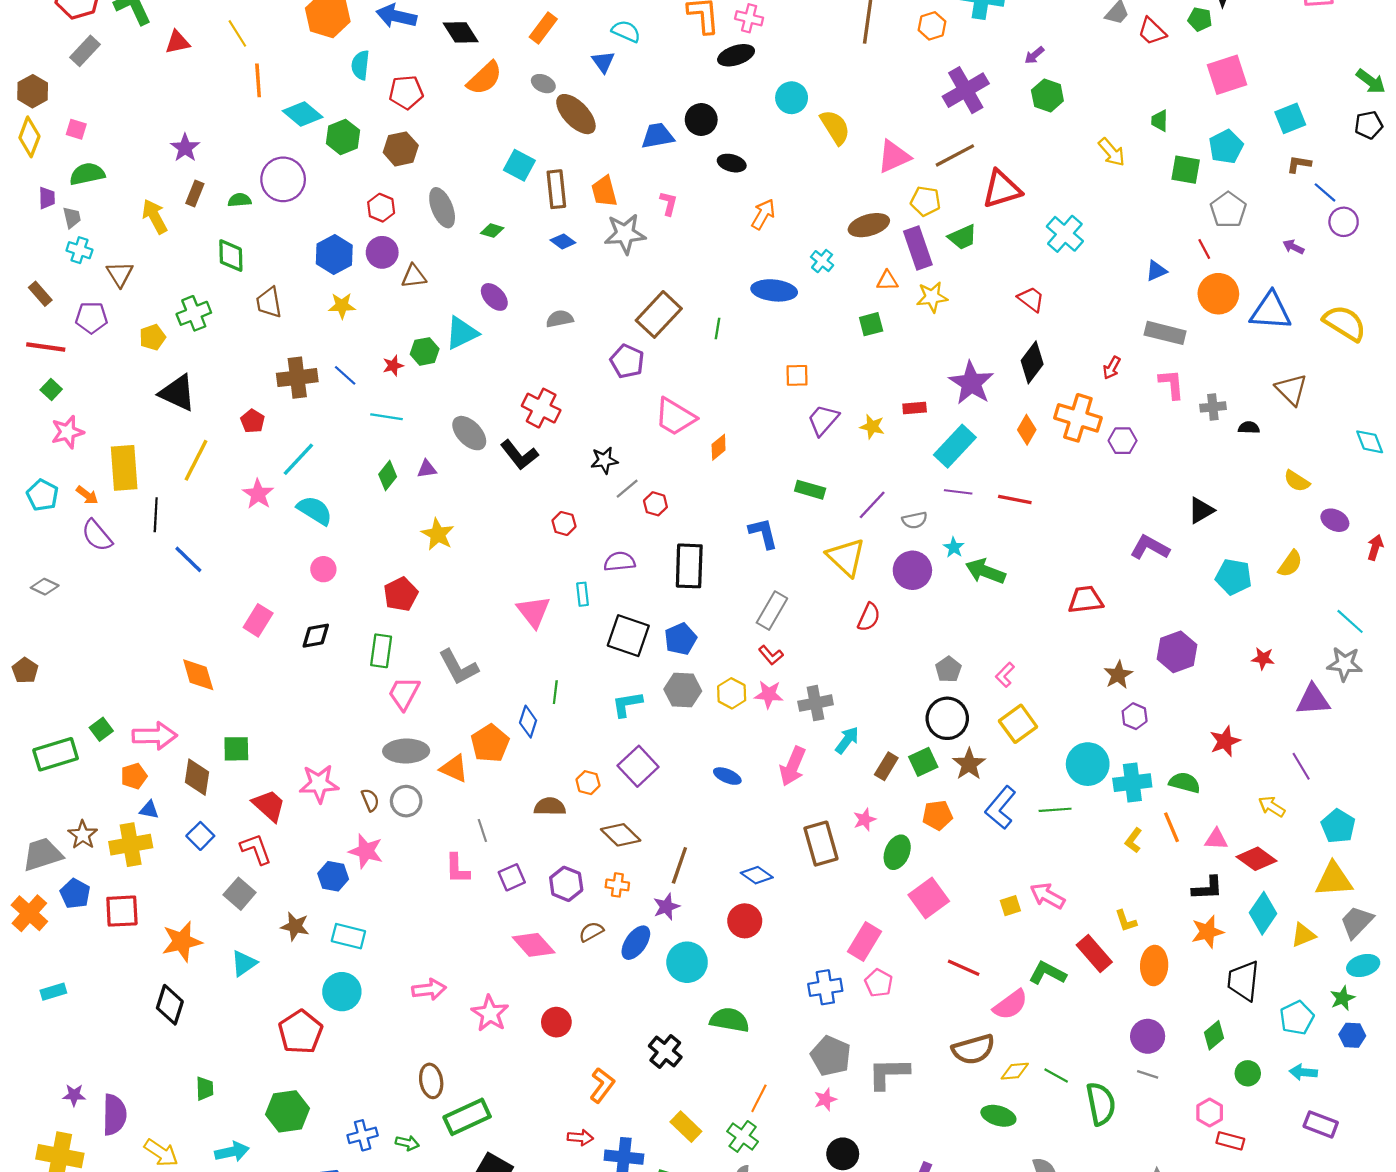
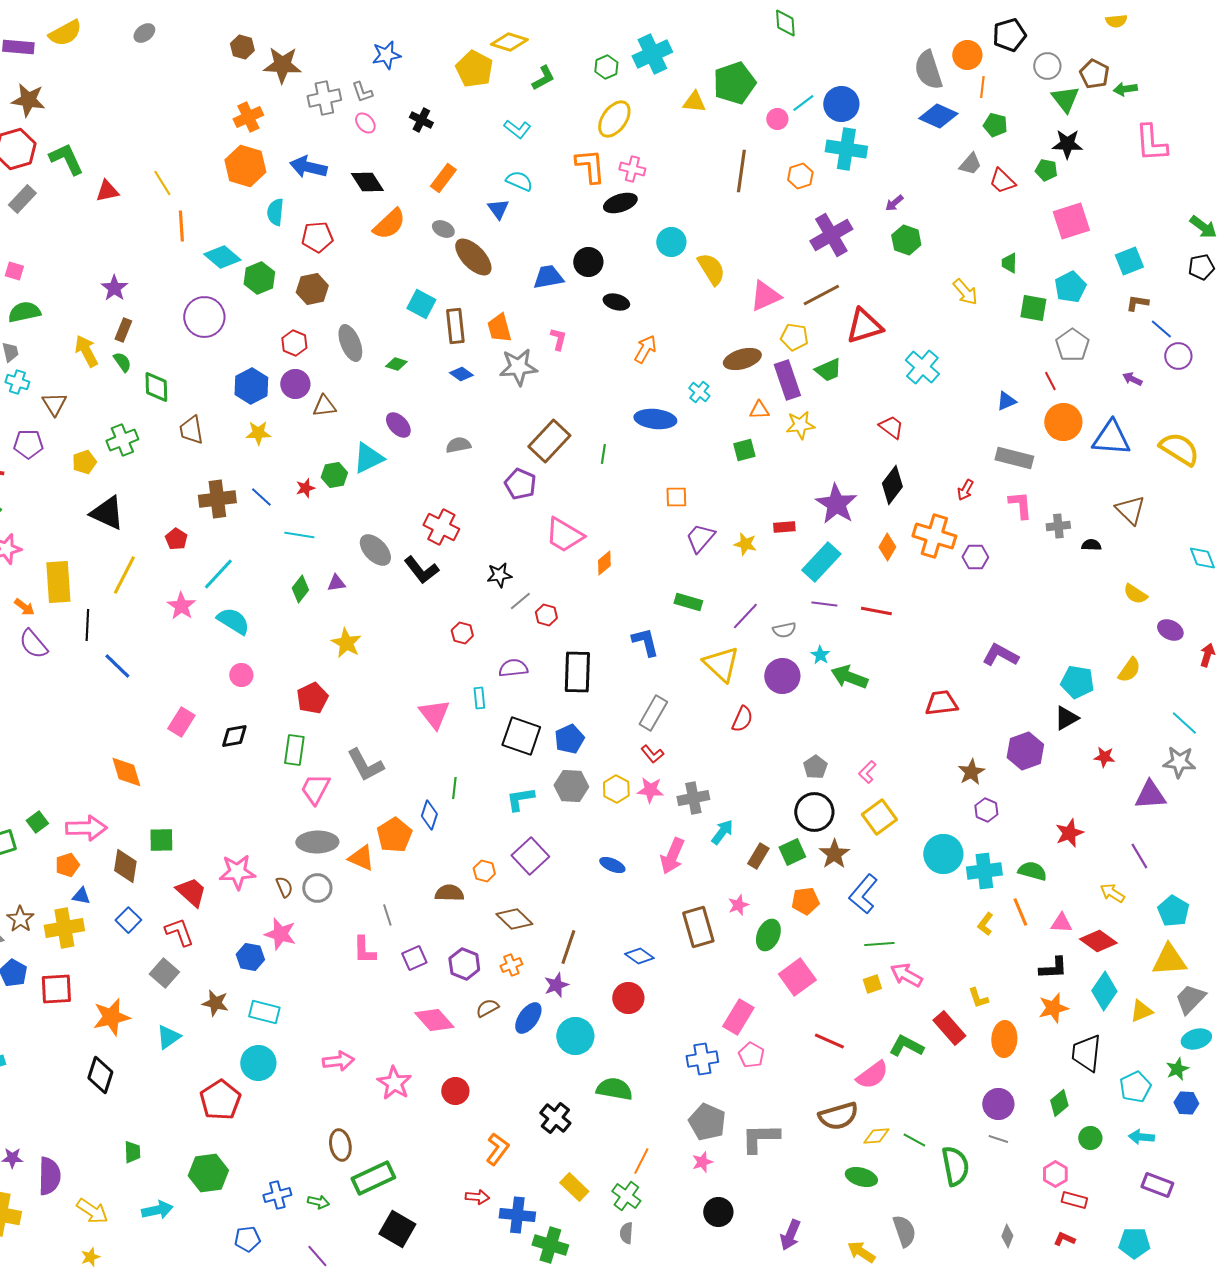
green semicircle: (240, 200) -> (122, 362), moved, turned 60
black triangle: (1201, 510) -> (1066, 718), moved
green line: (1055, 810) -> (879, 944), moved
orange cross: (617, 885) -> (511, 965), turned -30

